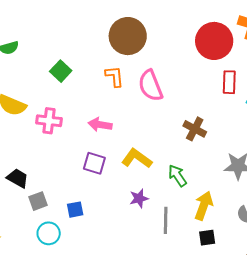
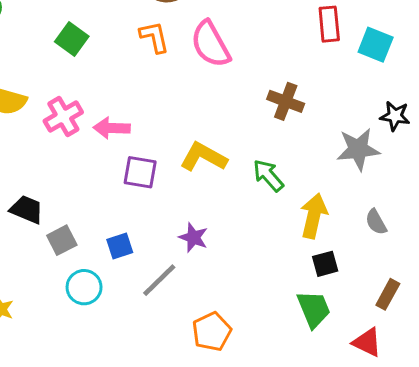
pink cross: (49, 121) -> (63, 117), turned -30
pink arrow: (100, 125) -> (112, 128), moved
purple star: (139, 198) -> (193, 237), moved, turned -30
gray line: (166, 220) -> (159, 280), moved, turned 52

